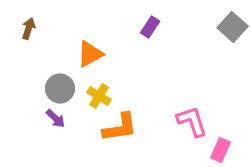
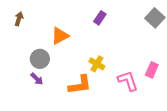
yellow cross: (99, 96) -> (97, 64), moved
pink rectangle: (221, 150) -> (152, 70), moved

